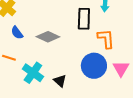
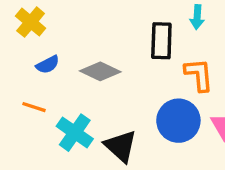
blue semicircle: (17, 33) -> (48, 65), turned -80
black triangle: (60, 81) -> (121, 146), size x1.5

